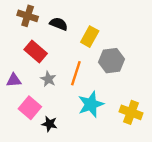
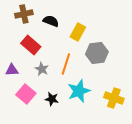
brown cross: (28, 16) -> (24, 14), turned -30
black star: (49, 124) -> (52, 99), moved

